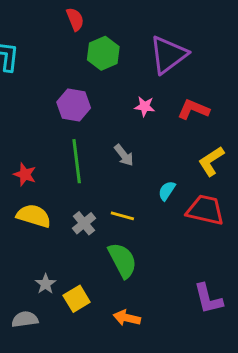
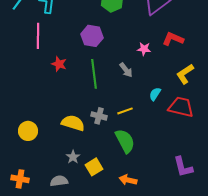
pink star: (145, 106) -> (144, 49), moved
red star: (25, 174) -> (59, 64), moved
yellow semicircle: (34, 216) -> (73, 123), moved
yellow line: (122, 216) -> (125, 111), turned -35
gray cross: (84, 223) -> (99, 116), turned -35

